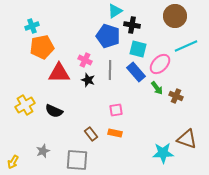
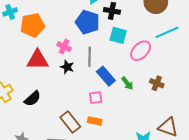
orange pentagon: (42, 47) -> (32, 25), moved
blue rectangle: (136, 72) -> (106, 76), moved
green arrow: (157, 88) -> (127, 83), moved
black semicircle: (54, 111) -> (32, 99), turned -66
brown rectangle: (91, 134) -> (70, 122), size x1.5

